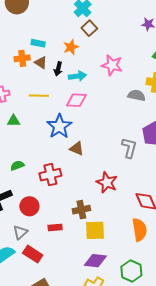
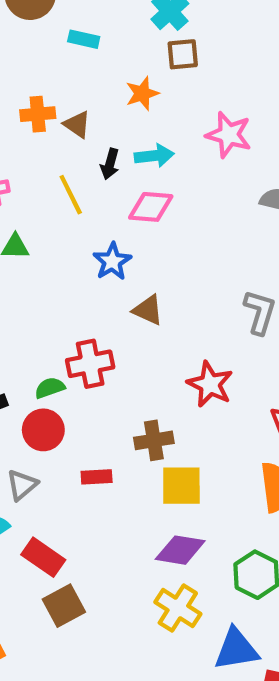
brown square: (89, 28) -> (183, 54), turned 35
cyan rectangle: (38, 43) -> (84, 39), moved
black arrow: (58, 69) -> (110, 164), moved
yellow line: (39, 96) -> (71, 195), turned 60
blue star: (59, 126) -> (112, 261), size x0.7
green semicircle: (17, 166) -> (50, 388), moved
red rectangle: (33, 254) -> (43, 557), moved

